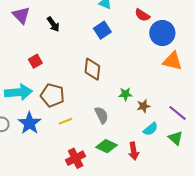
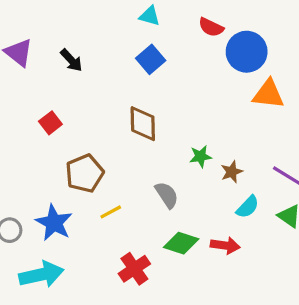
cyan arrow: (18, 92) -> (41, 275), moved
brown pentagon: (52, 95) -> (85, 173), turned -30
red arrow: (134, 151) -> (225, 245), turned -66

